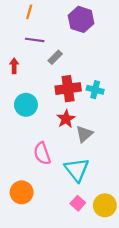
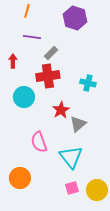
red cross: (68, 89) -> (48, 76), moved
pink square: (78, 203) -> (72, 188), turned 32

